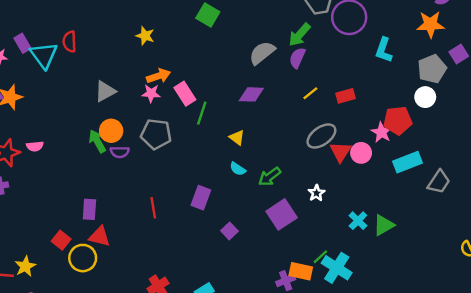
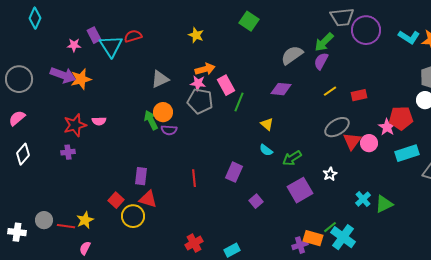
red semicircle: (69, 42) -> (133, 36), turned 72
cyan L-shape: (384, 50) -> (409, 37), moved, turned -80
gray pentagon: (156, 134) -> (200, 101), moved

